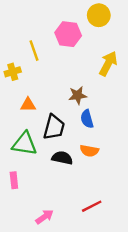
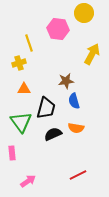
yellow cross: (13, 72) -> (19, 63), moved
green triangle: (25, 144) -> (21, 122), turned 45
black semicircle: (62, 158) -> (53, 134), turned -36
pink arrow: (45, 217) -> (28, 181), moved

